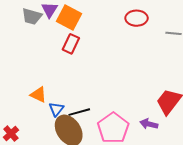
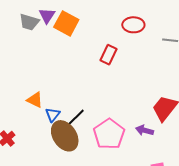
red rectangle: (71, 44) -> (109, 55), moved
black line: (79, 112) -> (75, 118), turned -30

